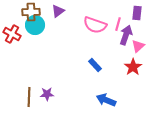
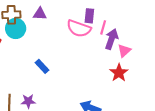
purple triangle: (58, 11) -> (40, 14), turned 40
purple rectangle: (137, 13) -> (89, 16), moved
blue rectangle: (95, 65) -> (42, 66), moved

